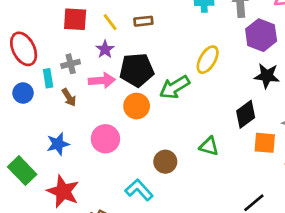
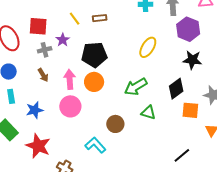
red square: (75, 19) -> (38, 26), moved
purple star: (105, 49) -> (63, 40), moved
cyan rectangle: (48, 78) -> (11, 96), moved
pink arrow: (102, 80) -> (70, 79), moved, turned -90
green arrow: (175, 87) -> (136, 87), moved

